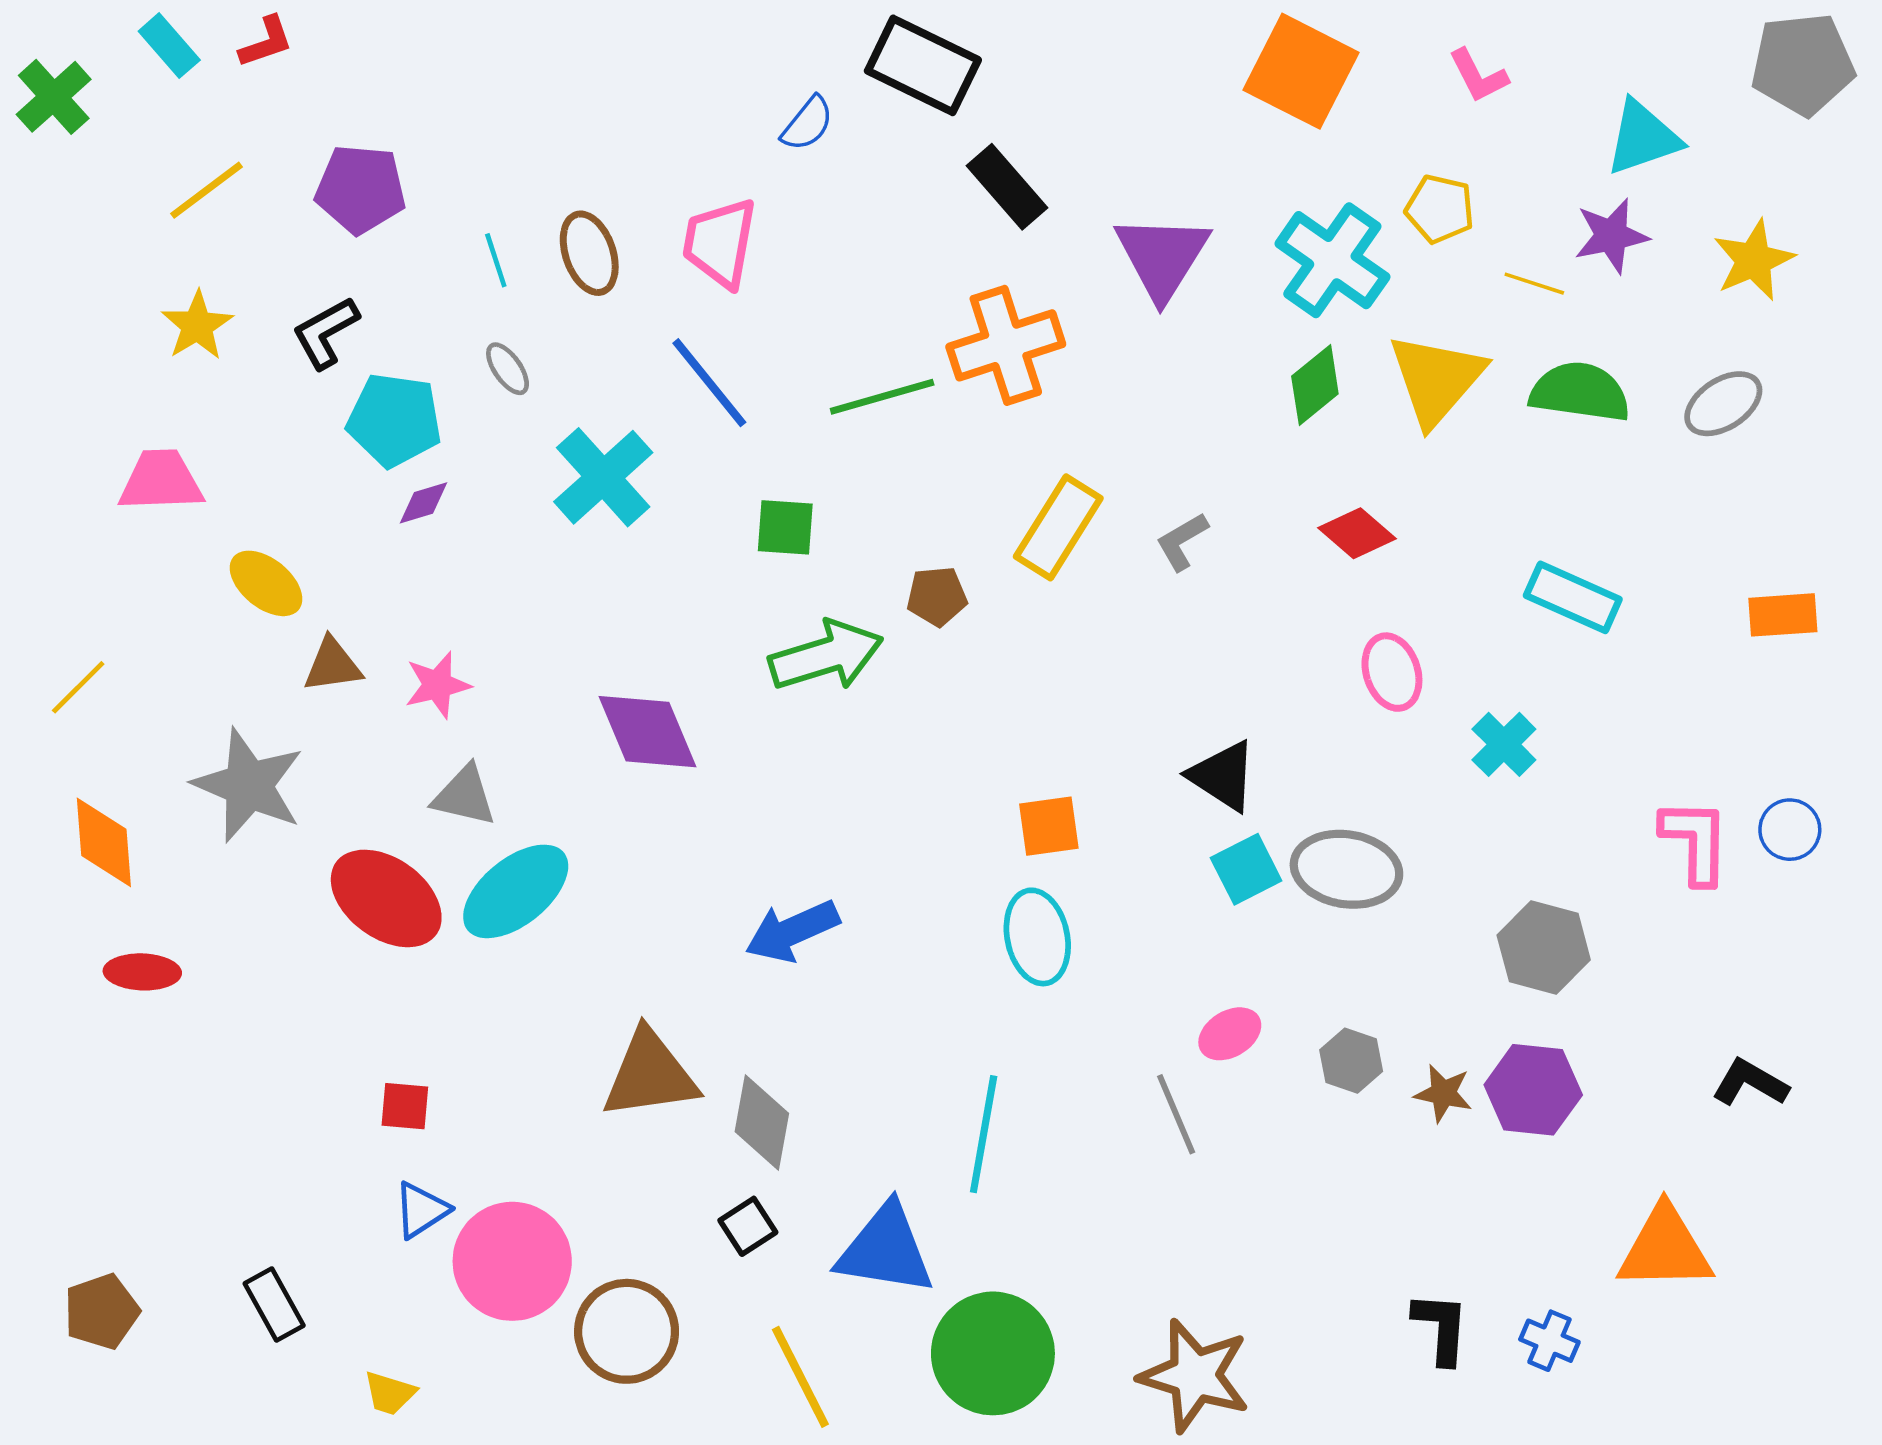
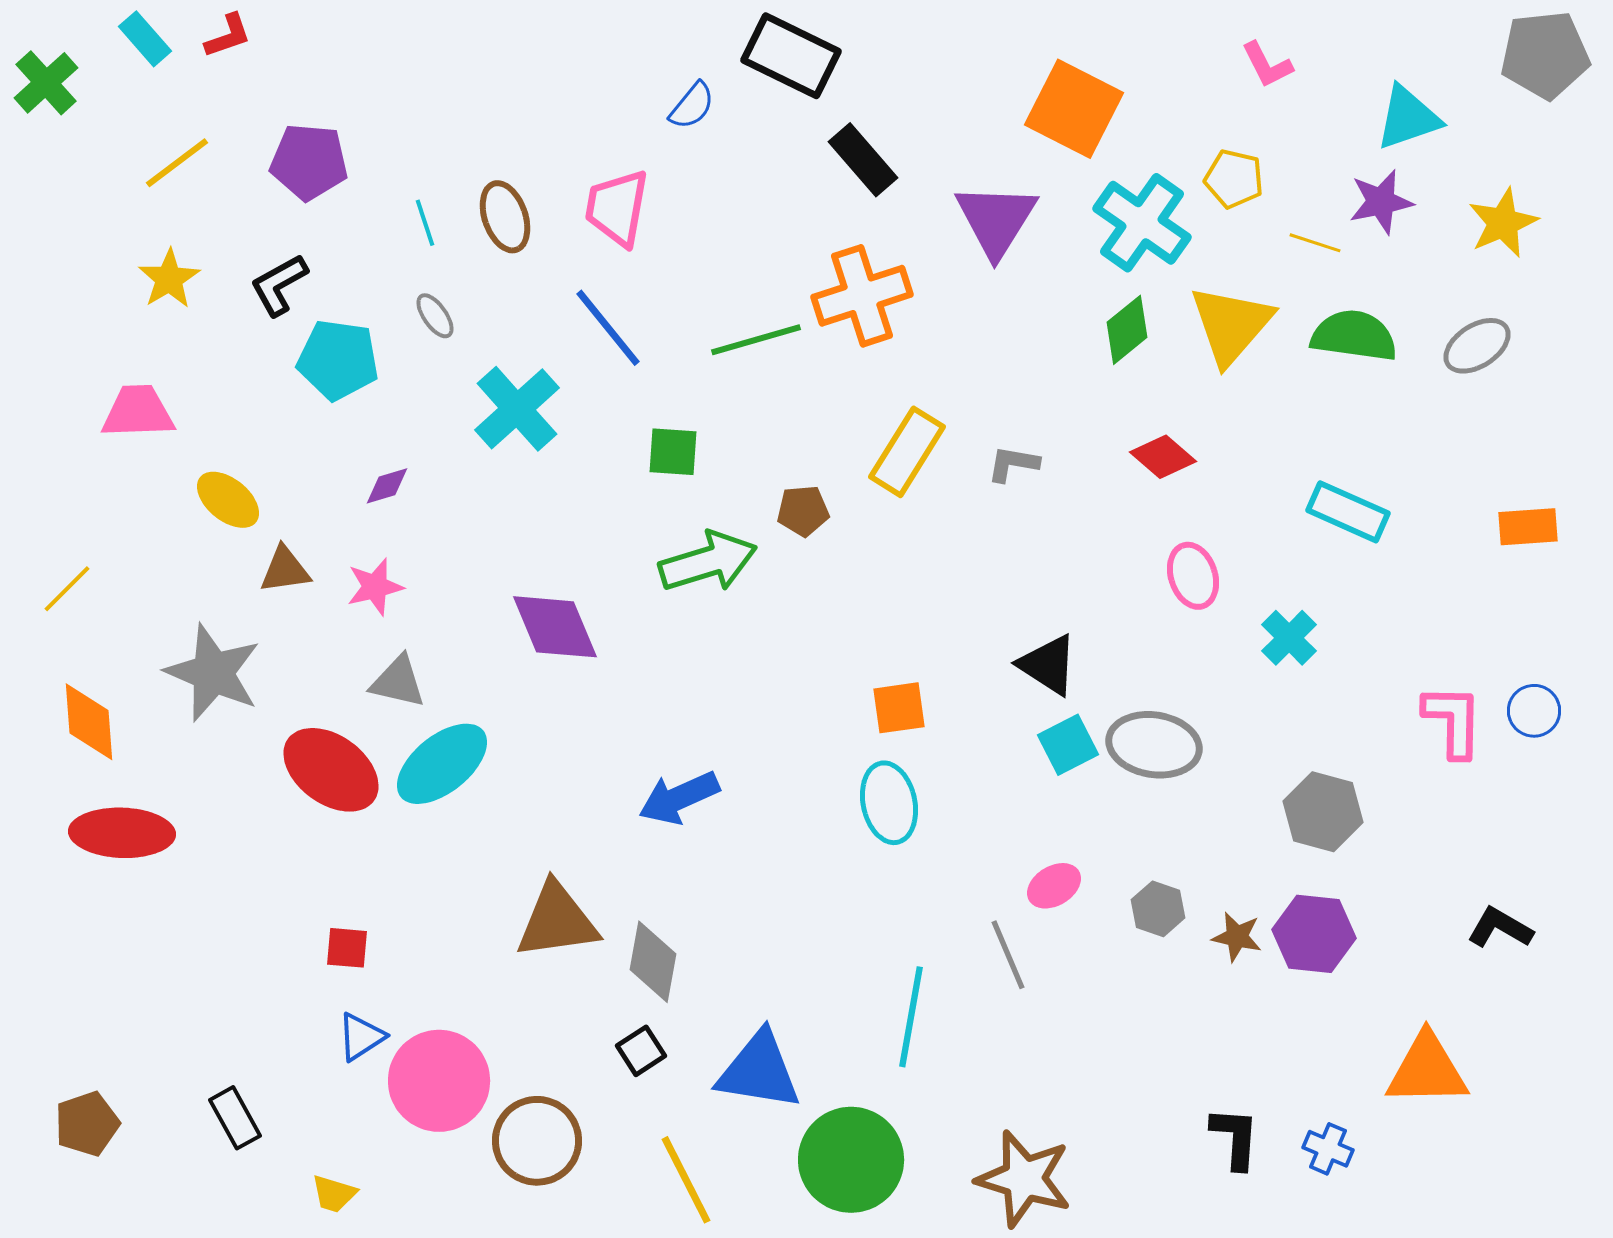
orange square: (1301, 71) -> (1074, 109), moved
purple diamond: (424, 503) -> (387, 486), moved
gray L-shape: (1182, 541) -> (1013, 464), turned 40
red ellipse: (142, 972) -> (122, 833), size x1.6
cyan line: (984, 1134) -> (911, 1017), moved

